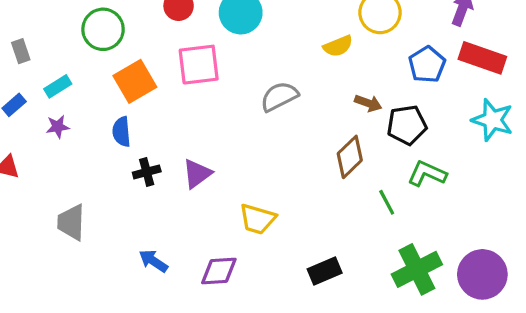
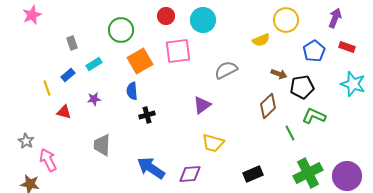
red rectangle: (482, 58) -> (347, 47), size x0.6
purple star: (58, 127) -> (94, 99), moved
purple triangle: (197, 174) -> (202, 105), moved
blue arrow: (153, 261) -> (151, 168), size x1.6

